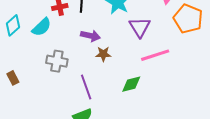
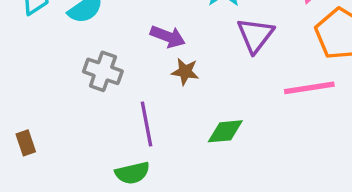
pink line: (155, 55) -> (309, 88), moved
brown rectangle: (13, 78) -> (26, 143), moved

